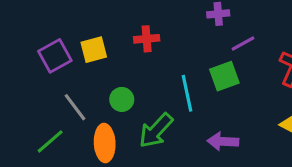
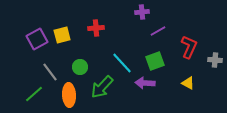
green square: (224, 76) -> (155, 61), moved
cyan line: (187, 93) -> (122, 63), turned -30
purple arrow: (223, 141) -> (145, 83), moved

